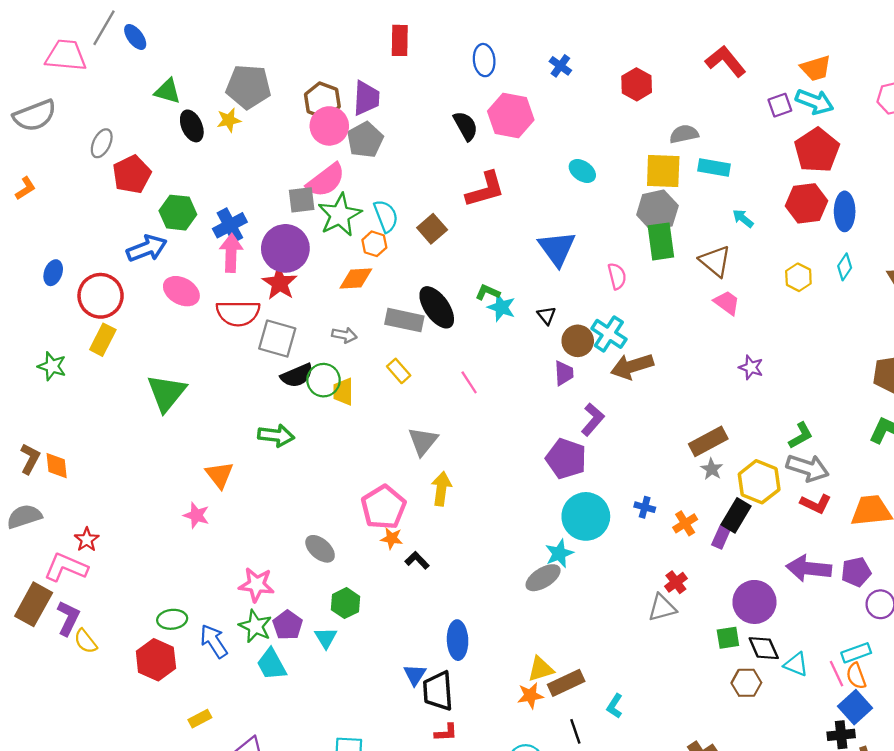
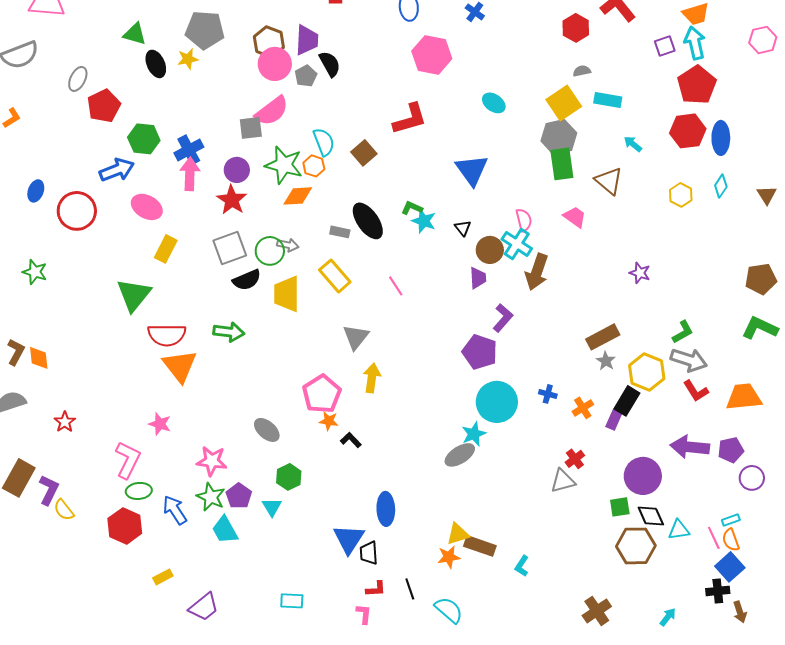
red hexagon: (637, 84) -> (576, 28), moved
cyan arrow: (815, 102) -> (695, 43), turned -124
black semicircle: (466, 126) -> (330, 64), moved
gray semicircle: (684, 134) -> (582, 71), size x0.7
gray pentagon: (365, 140) -> (306, 76), size x0.7
yellow square: (663, 171) -> (564, 103), turned -36
green star: (340, 215) -> (284, 165), moved, turned -30
purple circle: (285, 248) -> (237, 170), size x0.6
pink semicircle: (617, 276) -> (524, 220), moved
pink trapezoid: (727, 303) -> (575, 217), moved
red semicircle: (238, 313) -> (167, 335), moved
gray rectangle: (404, 320) -> (340, 232), size x0.6
gray square: (277, 339) -> (230, 248), turned -36
yellow rectangle: (103, 340) -> (166, 249), moved
brown arrow: (632, 366) -> (537, 272), turned -54
yellow rectangle: (399, 371) -> (335, 276), size x1.5
green circle: (324, 380) -> (270, 251), moved
yellow trapezoid: (343, 392) -> (287, 294), size x1.5
orange triangle: (220, 475) -> (180, 366), size x1.4
red L-shape: (816, 504) -> (696, 391), turned 32
pink star: (196, 515) -> (160, 424), moved
pink L-shape: (66, 567) -> (128, 460), moved, turned 93
cyan rectangle: (856, 653) -> (731, 520), size x0.7
cyan triangle: (796, 664) -> (679, 530), turned -30
blue triangle: (415, 675) -> (349, 539), size x1.6
brown rectangle: (566, 683) -> (480, 546), turned 44
brown hexagon: (746, 683) -> (636, 546), size x1.5
black trapezoid: (438, 691) -> (369, 553), size x0.7
black line: (575, 731) -> (410, 589), moved

